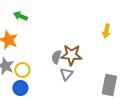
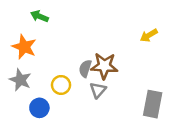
yellow arrow: (106, 31) -> (149, 35), turned 48
yellow circle: (22, 70) -> (61, 85), moved

